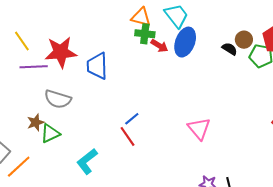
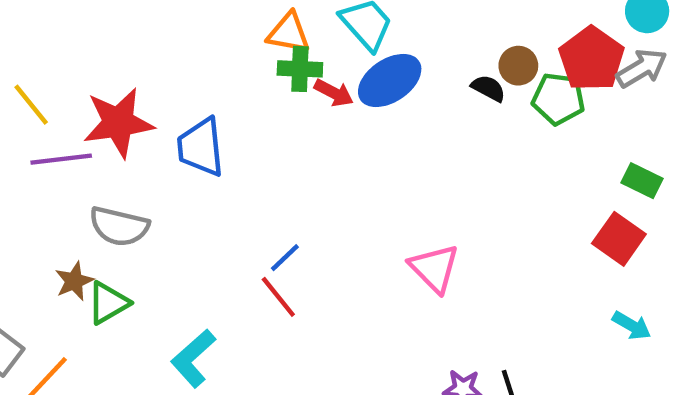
blue ellipse: (185, 42) -> (390, 81), turned 40

